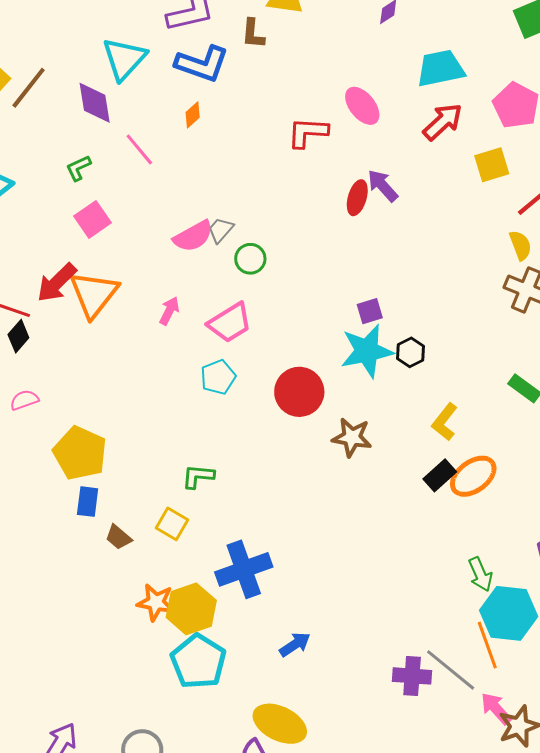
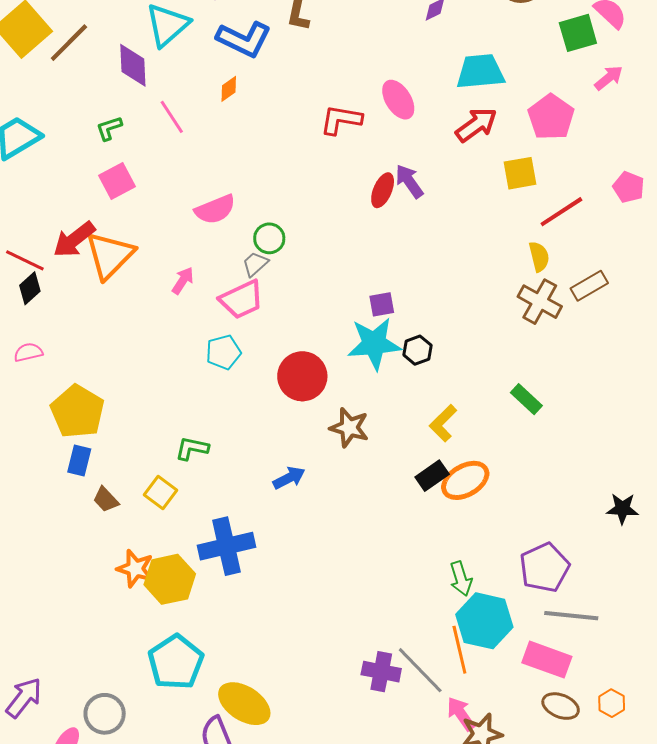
gray trapezoid: (221, 230) -> (255, 264), moved
blue arrow: (295, 644) -> (289, 478), moved
cyan pentagon: (198, 661) -> (176, 662), moved

